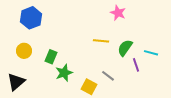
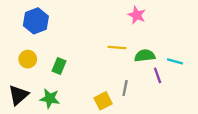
green semicircle: (125, 48) -> (145, 56), turned 48
green star: (64, 73) -> (50, 98), moved, turned 30
gray line: (108, 76) -> (125, 88), turned 64
yellow square: (89, 87) -> (103, 101), turned 35

